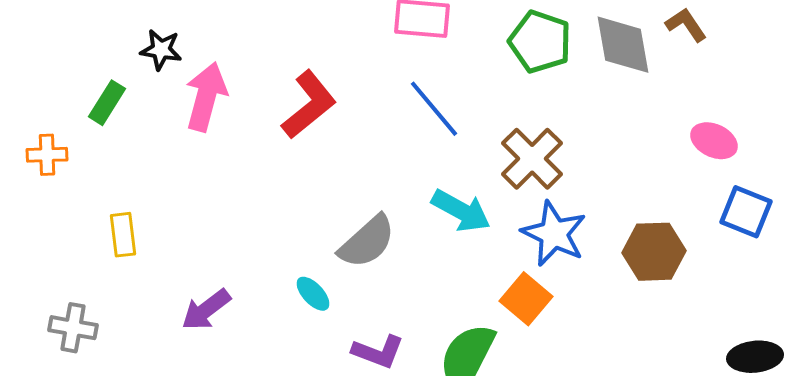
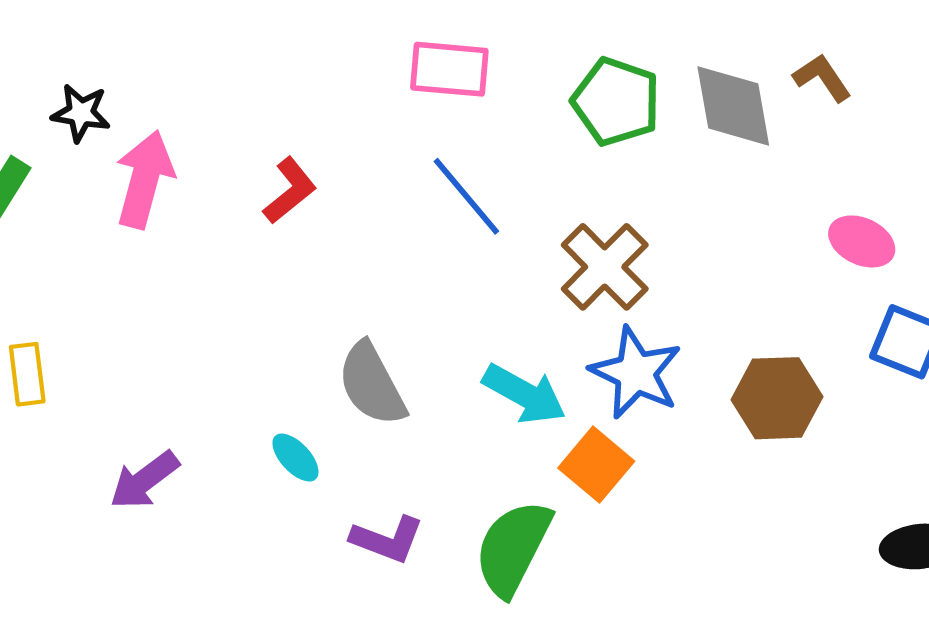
red L-shape: (309, 105) -> (290, 191), size x0.7
cyan arrow: (461, 211) -> (524, 394), moved
gray semicircle: (367, 242) -> (372, 384), turned 104

